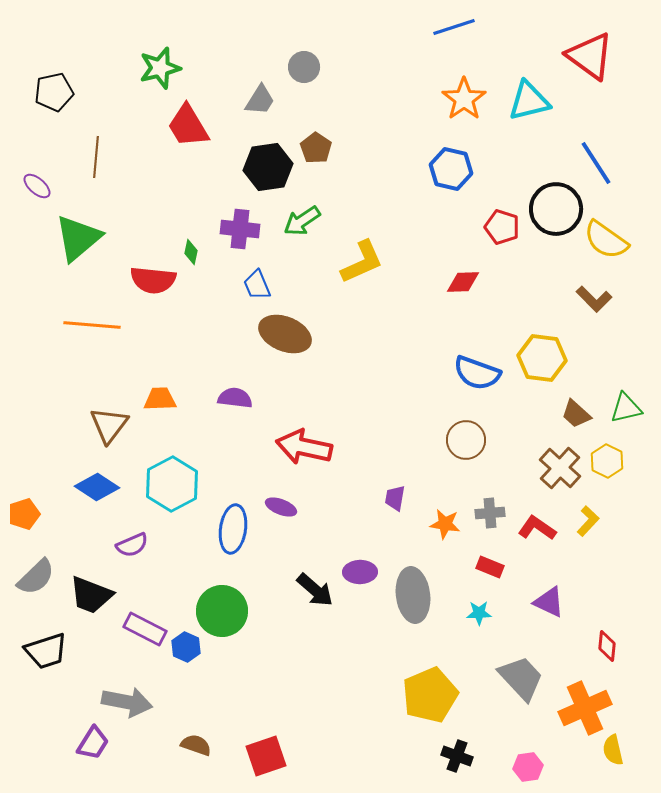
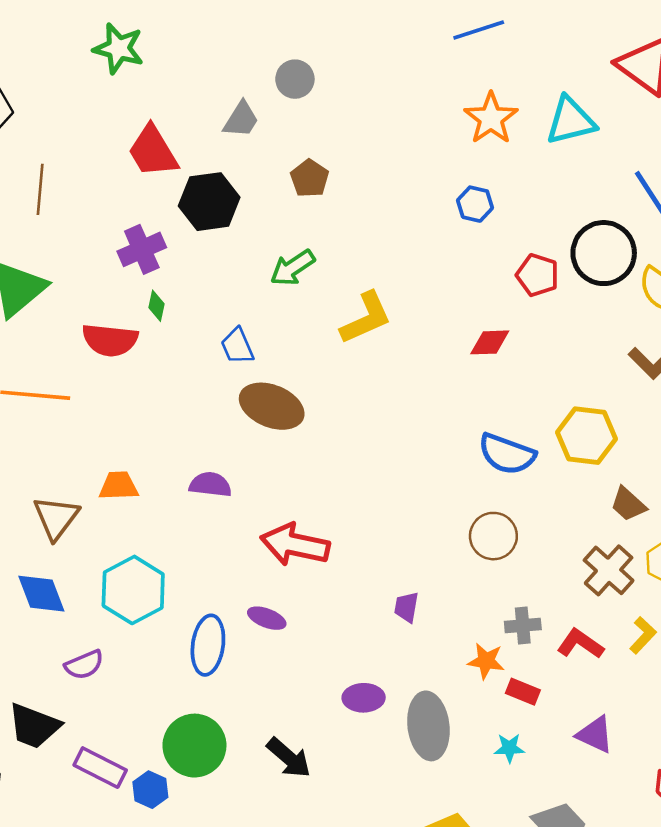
green star: (160, 68) -> (119, 48), moved, turned 30
black hexagon: (268, 167) -> (209, 202), moved
blue hexagon: (451, 169) -> (475, 204), size x0.7
purple cross: (240, 229) -> (142, 249), moved, turned -30
blue diamond: (97, 487) -> (41, 594), turned 36
orange star: (445, 524) -> (486, 661), moved
black arrow: (315, 590) -> (289, 758), moved

